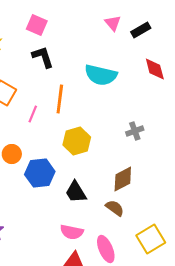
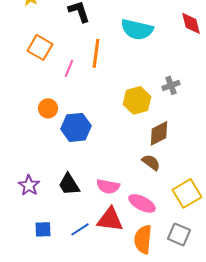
yellow hexagon: (77, 141) -> (137, 100), moved
black trapezoid: (76, 192) -> (69, 184), moved
pink ellipse: (106, 249) -> (142, 203), turned -40

